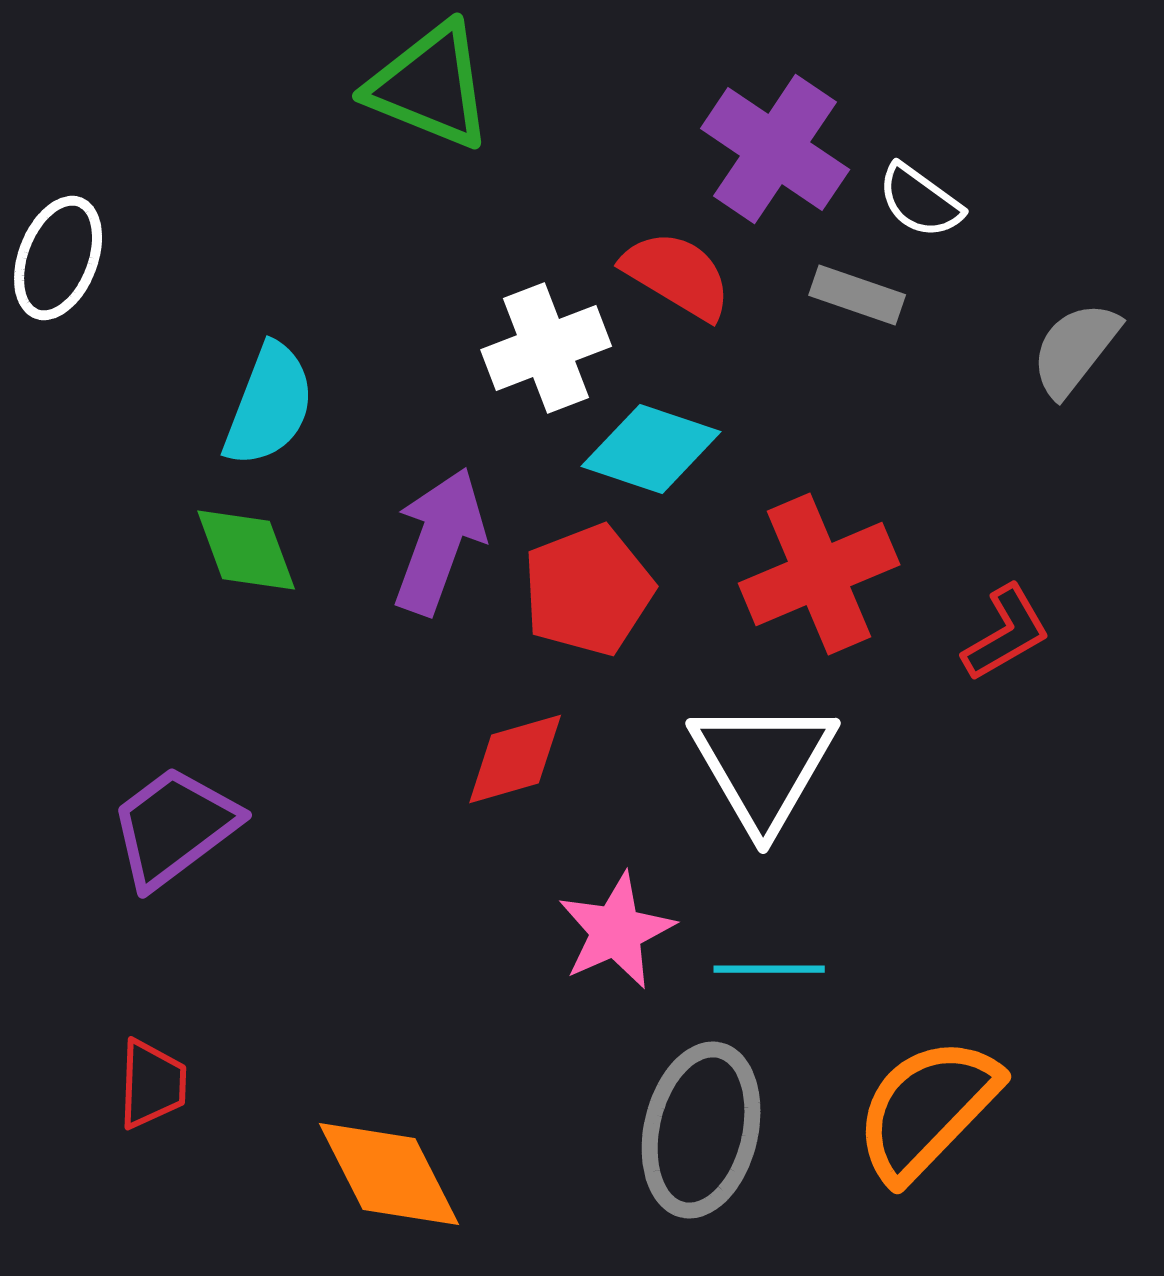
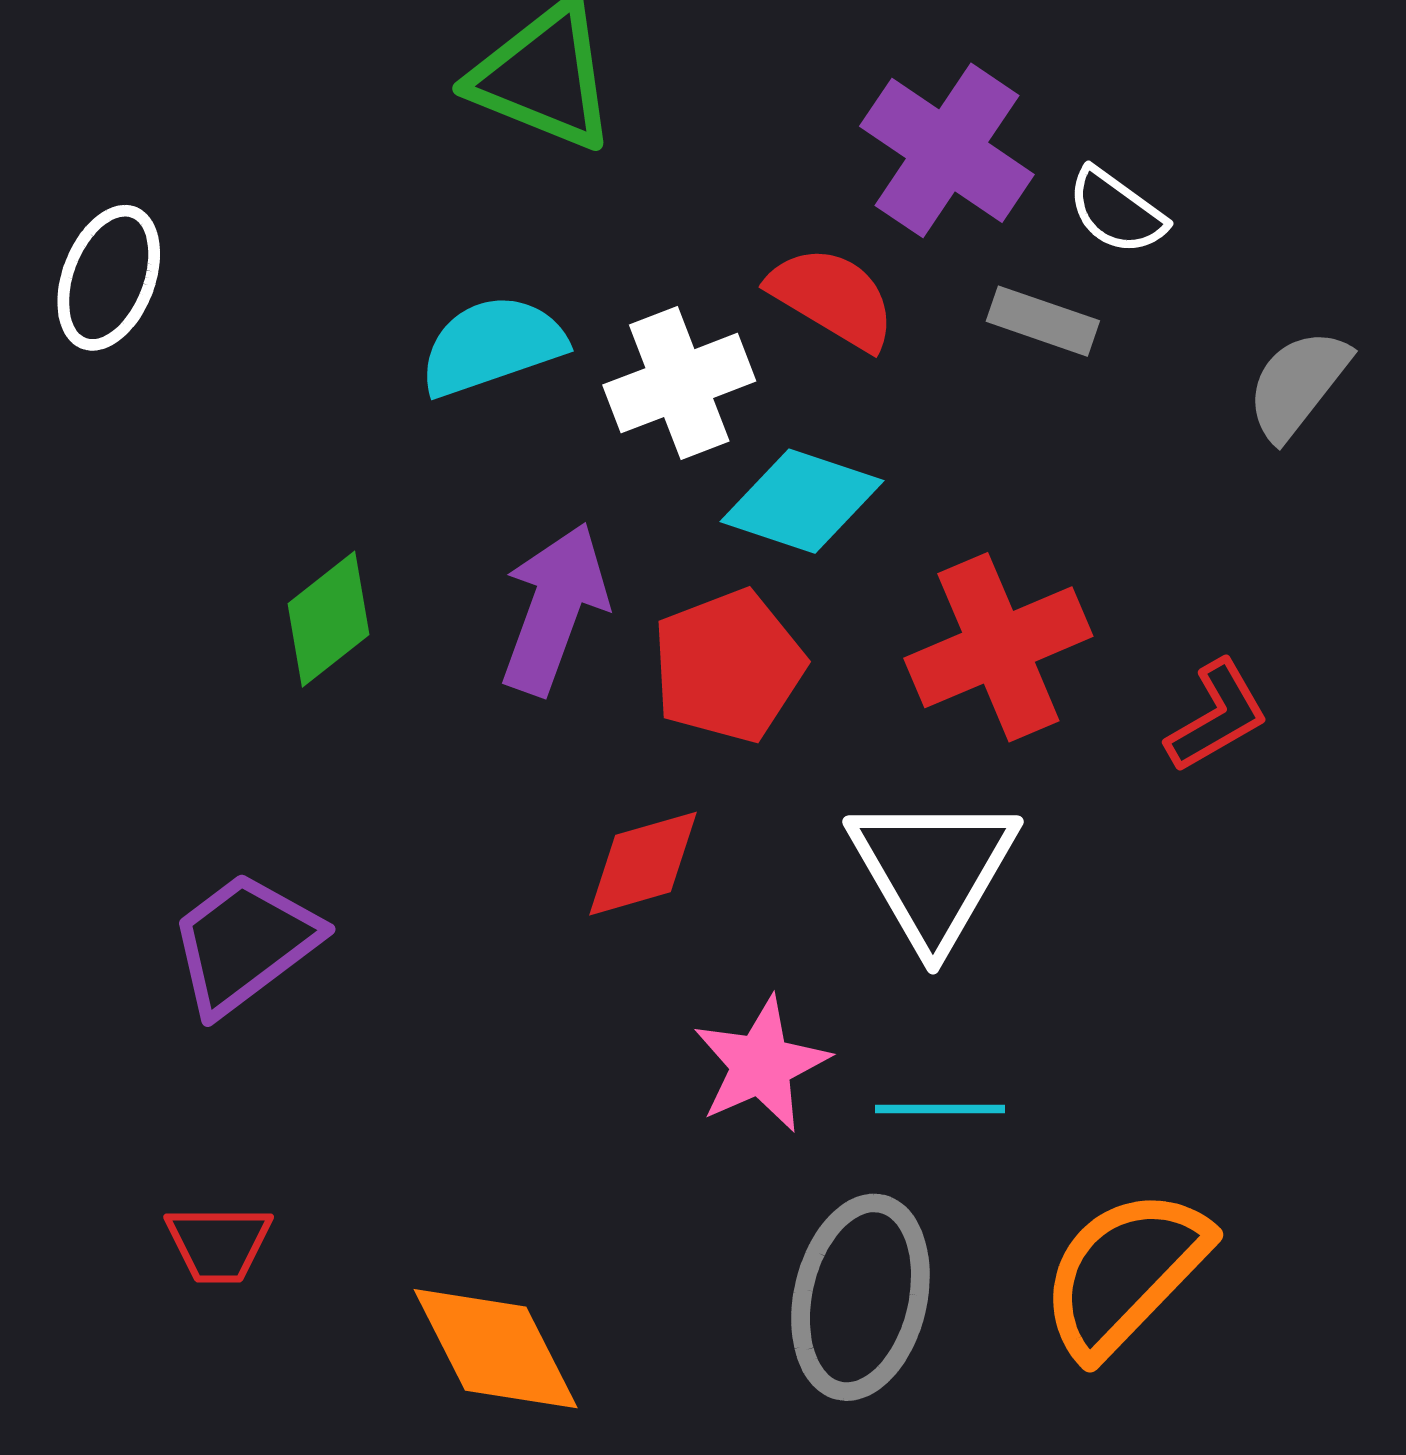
cyan semicircle: (269, 405) -> (492, 346), moved, turned -130
green diamond: (246, 550) -> (329, 619), turned 72
red trapezoid: (152, 1084) -> (219, 1243), turned 88

